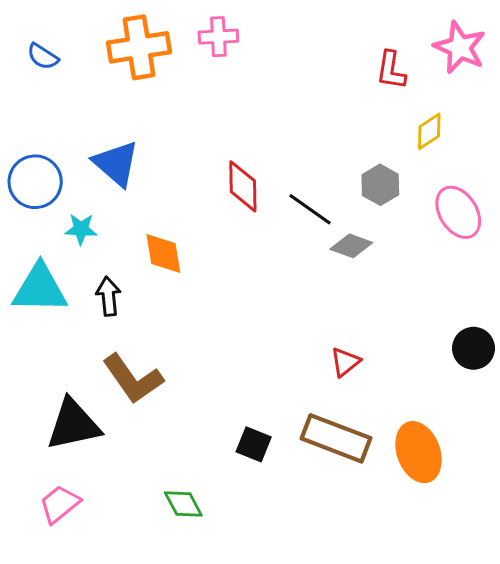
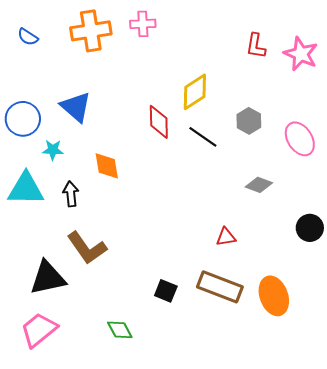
pink star: (460, 47) -> (301, 54), moved
yellow diamond: (429, 131) -> (195, 92), moved, size x1.5
gray diamond: (351, 246) -> (259, 185), moved
red triangle: (345, 362) -> (226, 237), turned 30
pink trapezoid: (60, 504) -> (39, 330), size x1.4

